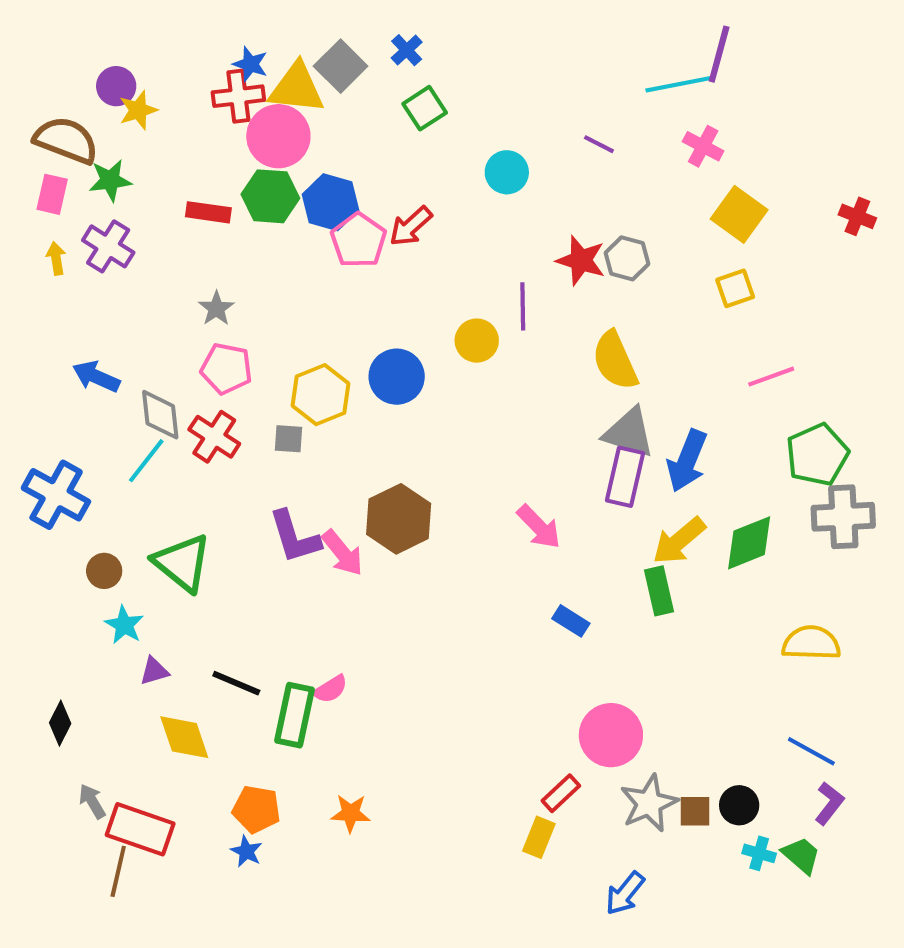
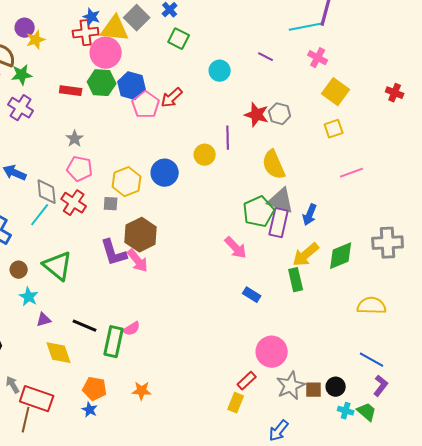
green square: (425, 108) -> (179, 39), turned -30
green pentagon: (817, 455) -> (259, 212), moved
blue arrow: (687, 461) -> (310, 215), size x0.7
brown hexagon: (399, 519) -> (141, 235), moved

